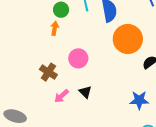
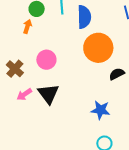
black triangle: (85, 92) -> (48, 94), size x1.6

